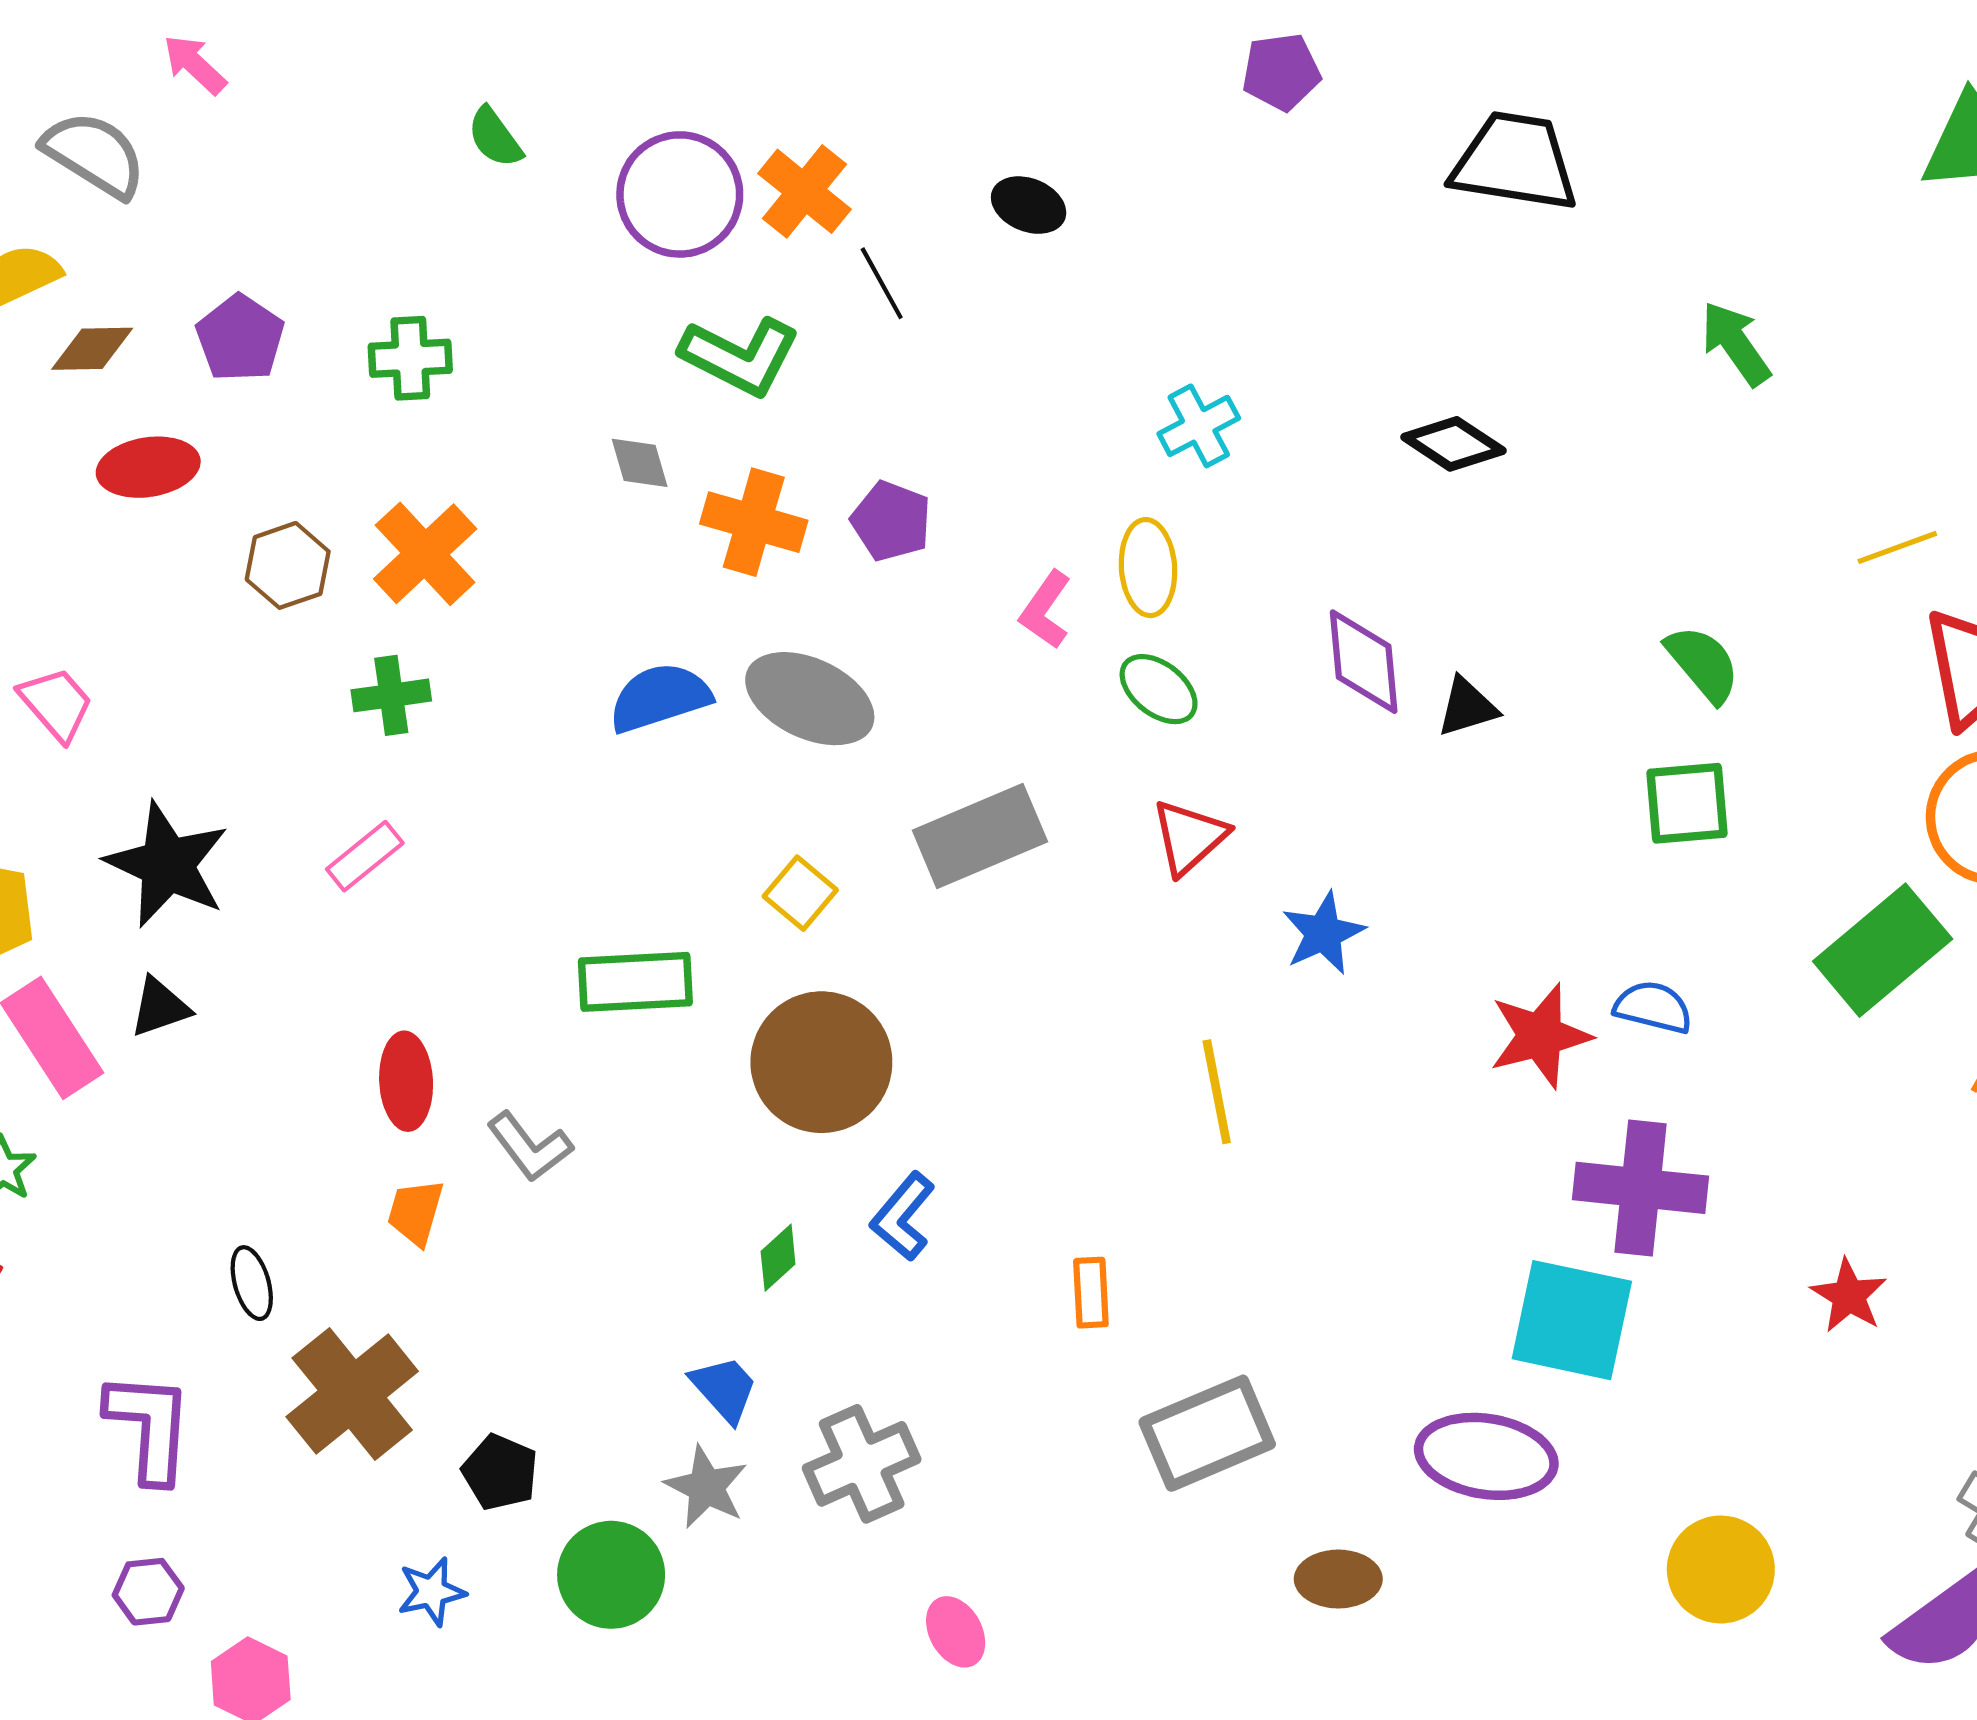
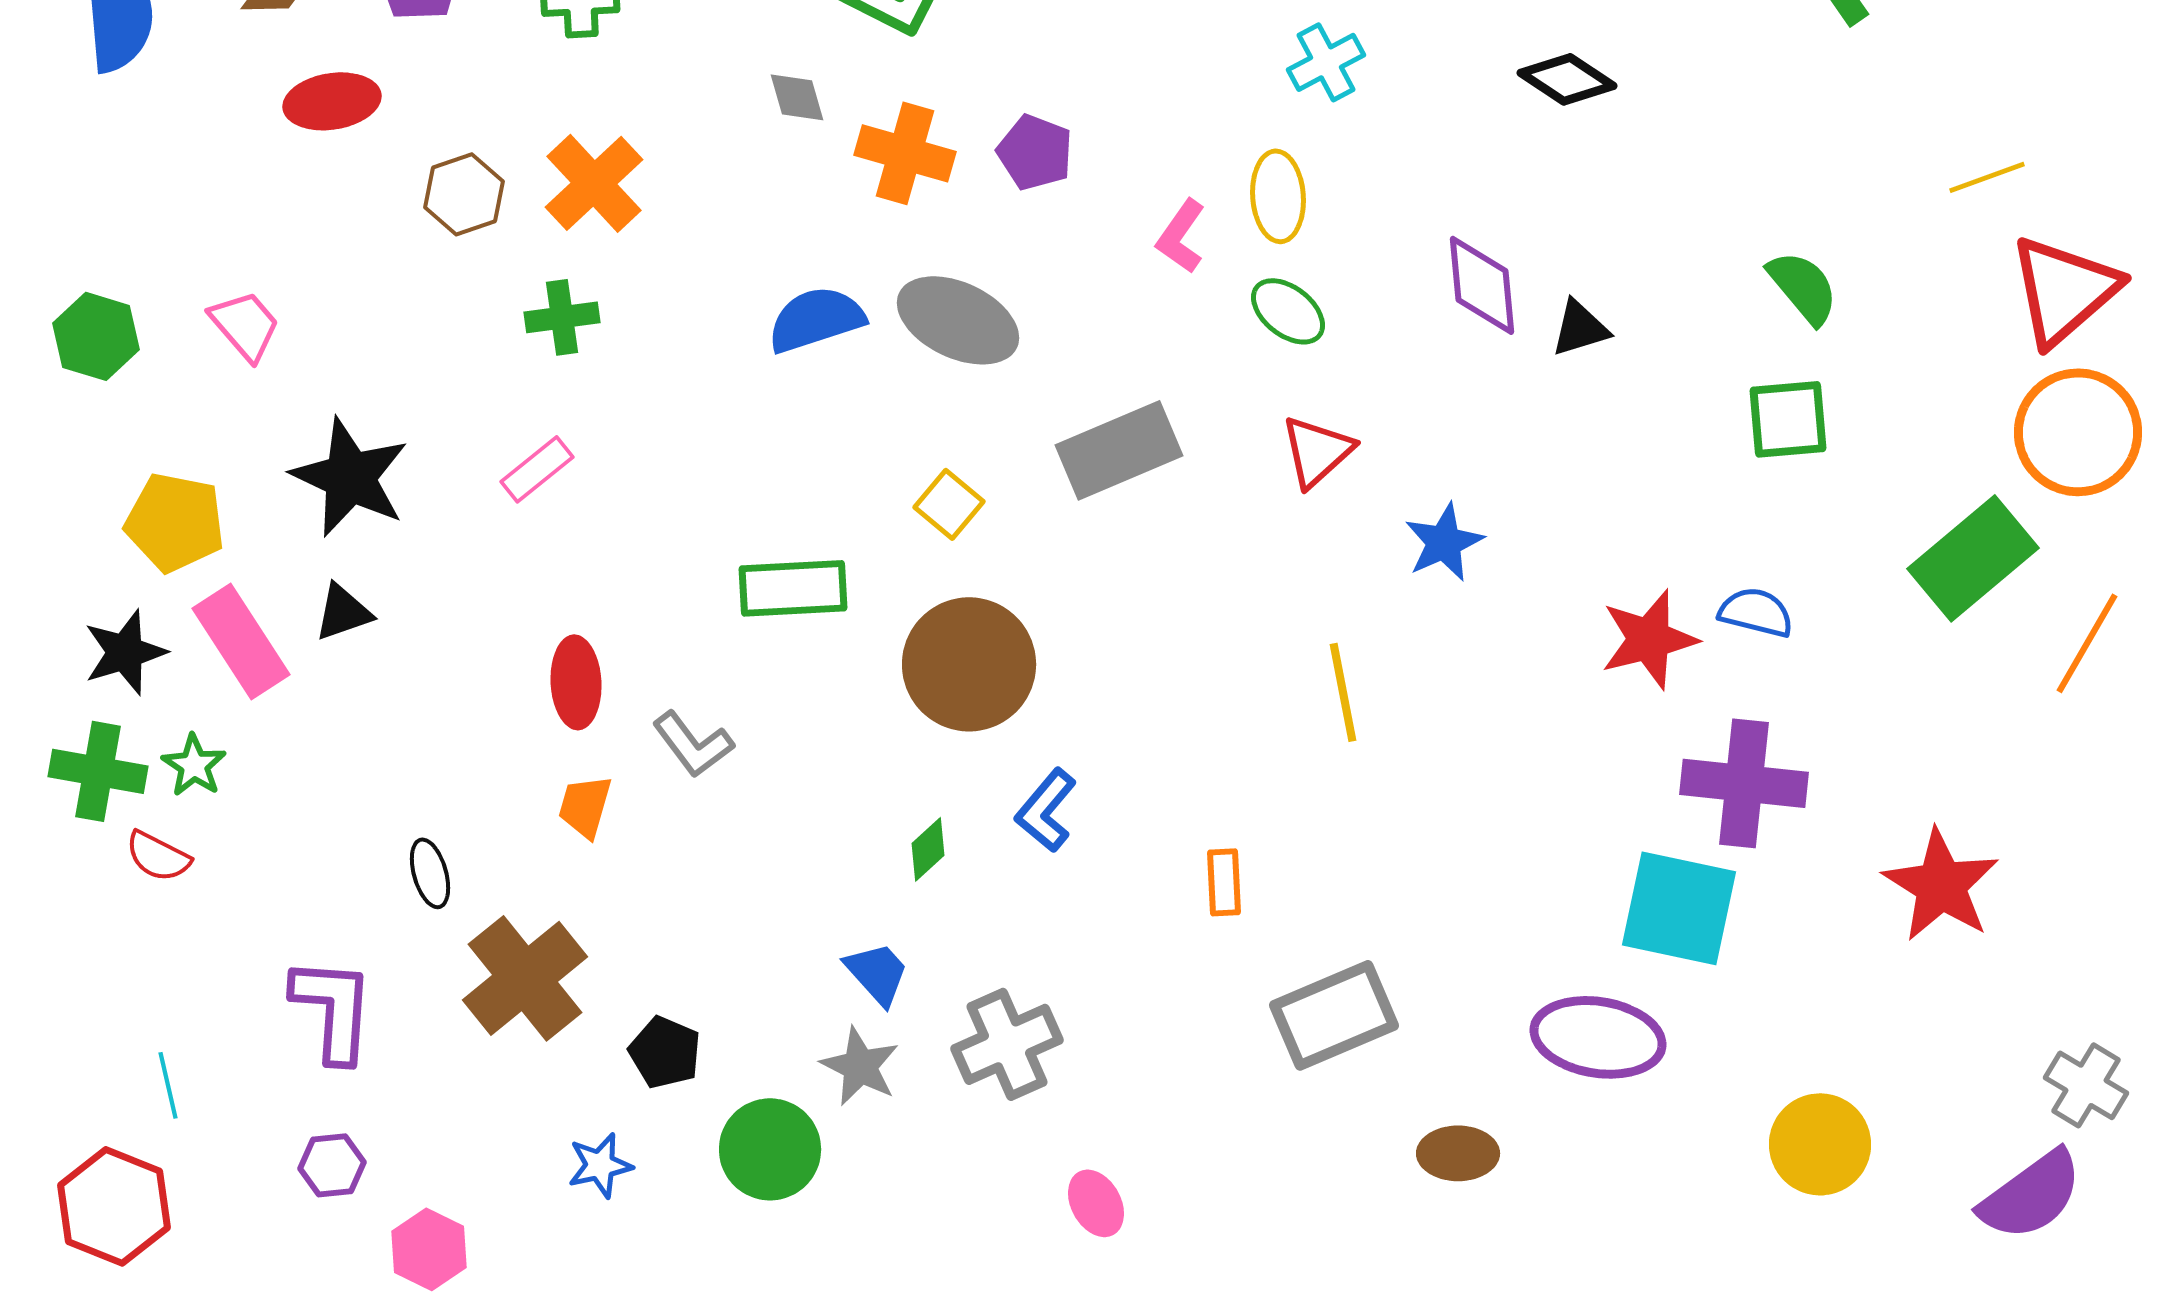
red star: (1849, 1296) -> (1941, 885), size x1.6

